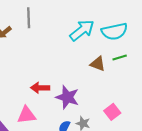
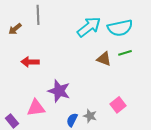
red arrow: (40, 88) -> (30, 62), moved
purple star: (67, 97) -> (59, 91), moved

